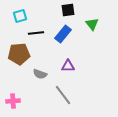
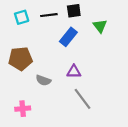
black line: (36, 33) -> (49, 15), moved
gray line: (63, 95) -> (82, 99), moved
pink cross: (13, 101) -> (23, 109), moved

